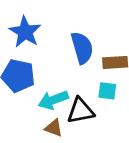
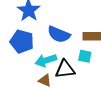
blue semicircle: (82, 48) -> (59, 34), moved, turned 125

